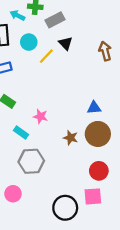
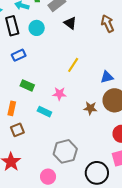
yellow line: (46, 56) -> (73, 65), moved
gray hexagon: (31, 161) -> (65, 151), moved
pink circle: (13, 194) -> (48, 177), moved

